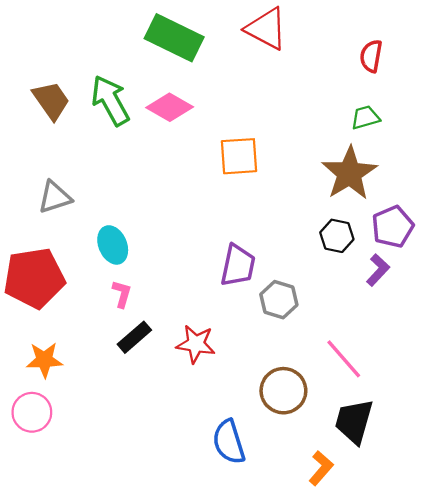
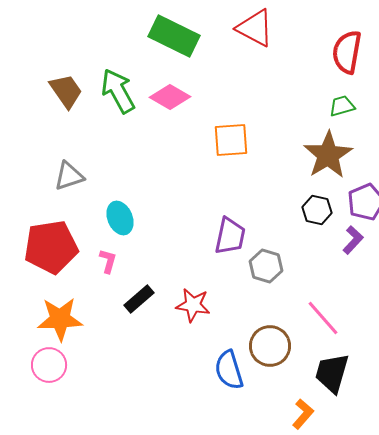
red semicircle: (371, 56) -> (347, 52), size x1.5
pink L-shape: (122, 294) -> (108, 261), moved
orange star: (44, 360) -> (60, 319), size x1.4
blue semicircle: (229, 442) -> (229, 370), moved

